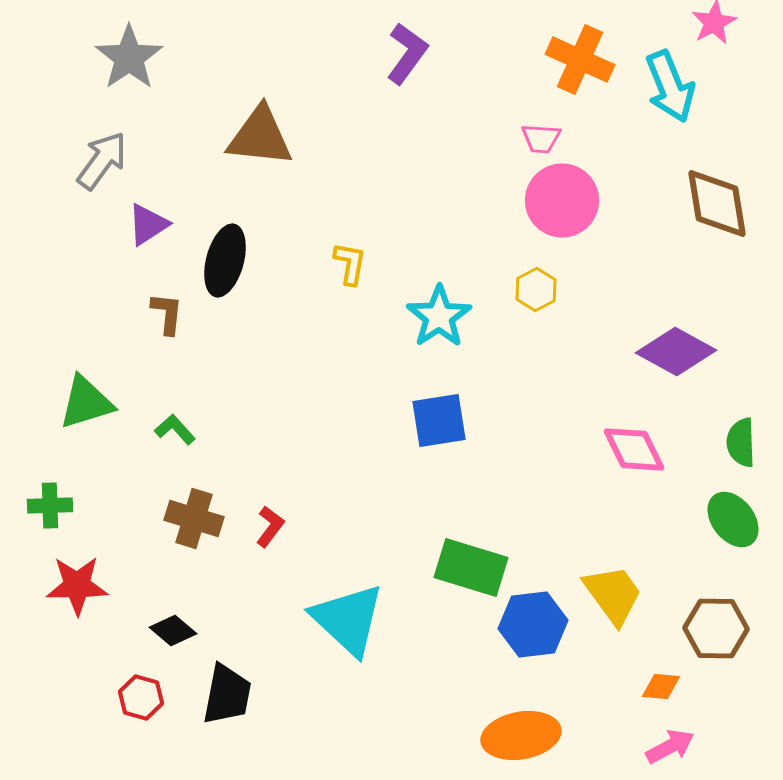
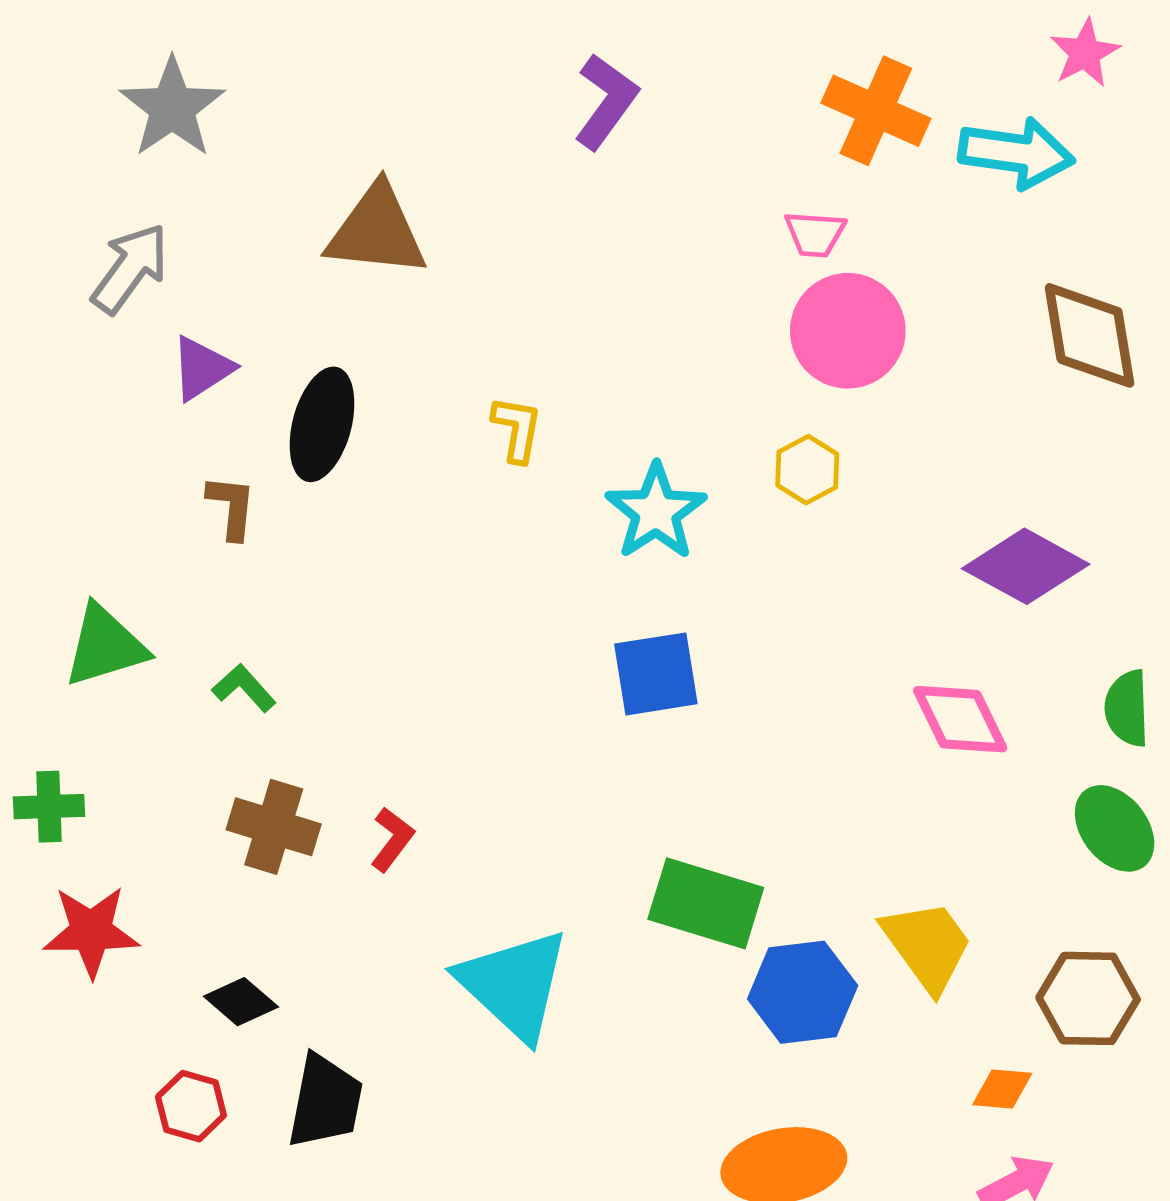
cyan arrow: (670, 86) -> (1016, 153), turned -60

